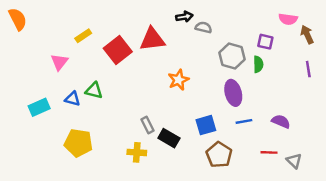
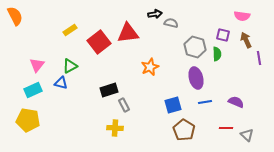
brown arrow: (307, 35) -> (246, 40), moved
pink triangle: (59, 62) -> (37, 65), moved
green triangle: (94, 90) -> (70, 66), moved, turned -42
black rectangle: (169, 138) -> (109, 90), moved, turned -48
yellow pentagon: (78, 143) -> (28, 120), moved

